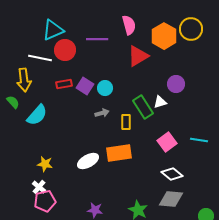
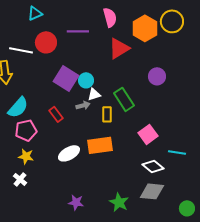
cyan triangle: (53, 30) -> (35, 13), moved, size x0.7
red rectangle: (64, 84) -> (56, 114), moved, turned 63
purple square: (85, 86) -> (66, 78), size x1.4
white triangle: (160, 102) -> (94, 94), moved
cyan line: (199, 140) -> (177, 152), moved
pink pentagon: (45, 201) -> (26, 130), moved

